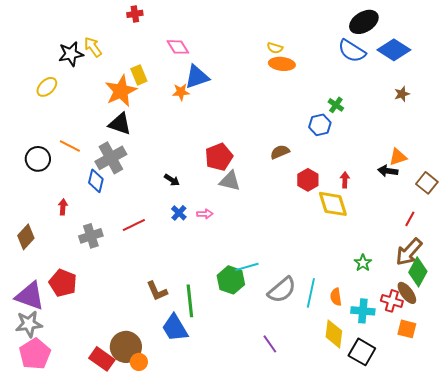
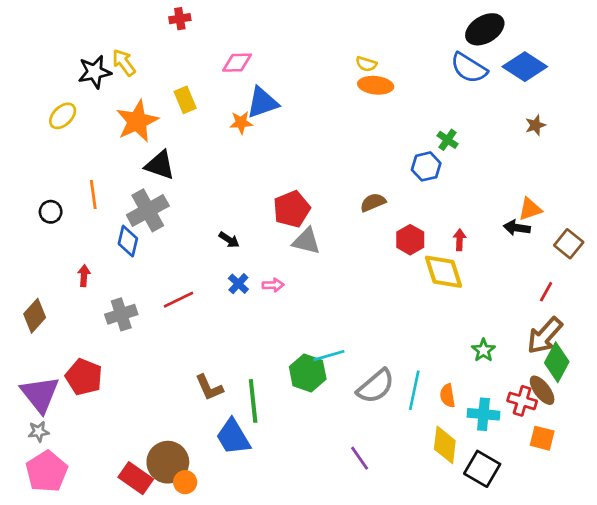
pink diamond: (178, 47) -> (237, 63), turned -60
orange star: (121, 91) -> (137, 121), moved
orange line: (70, 146) -> (93, 194), turned 55
black circle: (38, 159) -> (51, 212), size x0.7
purple triangle: (30, 296) -> (40, 394), turned 32
gray star: (29, 324) -> (39, 432), size x0.6

